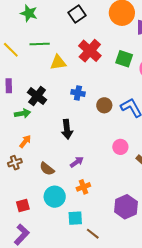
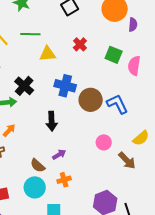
red cross: (90, 51) -> (80, 44), size x0.6
blue cross: (78, 93) -> (65, 86), size x1.5
brown circle: (104, 105) -> (91, 100), size x1.5
brown semicircle: (47, 169) -> (38, 166), moved

